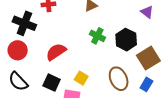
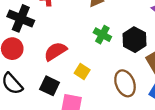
yellow square: (81, 78) -> (82, 72), moved

